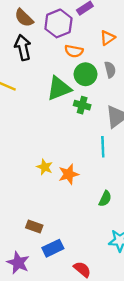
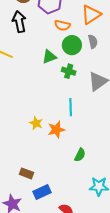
orange triangle: (108, 38) -> (91, 15), size x1.5
green triangle: (59, 88) -> (49, 57), size x0.7
cyan line: (103, 147) -> (71, 107), moved
green semicircle: (105, 199) -> (80, 155), moved

